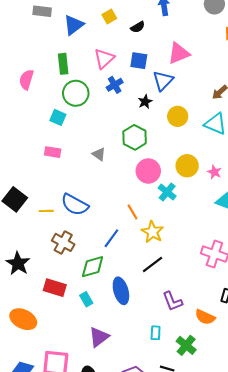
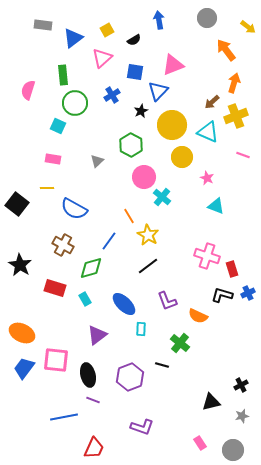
pink triangle: (104, 59) -> (102, 58), moved
yellow circle: (178, 116) -> (172, 125), size x1.5
gray triangle: (99, 154) -> (97, 161), turned 40
yellow circle: (187, 166) -> (182, 157), moved
yellow line: (46, 211) -> (47, 188), moved
blue ellipse: (121, 291) -> (124, 304), moved, turned -30
orange ellipse: (23, 319) -> (22, 333), moved
cyan rectangle: (156, 333) -> (141, 329), moved

